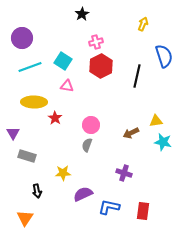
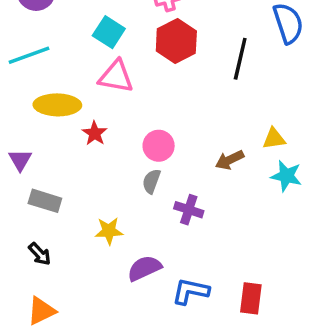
cyan line: (30, 67) -> (29, 55), moved
pink triangle: (67, 86) -> (116, 77), size x1.5
purple cross: (124, 173) -> (189, 210), moved
black arrow: (37, 191) -> (40, 254), moved, turned -32
orange triangle: (25, 218) -> (41, 311), turned 30

